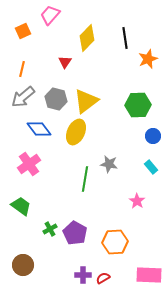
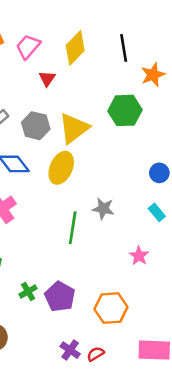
pink trapezoid: (50, 15) -> (28, 47), moved
green hexagon: (138, 105) -> (125, 110), moved
purple cross: (83, 275) -> (70, 350), turned 35

